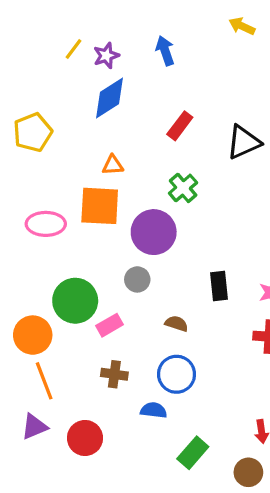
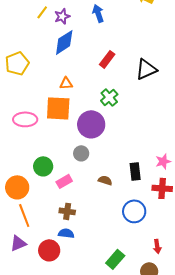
black rectangle: (219, 286) -> (135, 171), moved
green circle: (75, 301) -> (43, 166), size x0.7
blue circle: (177, 374) -> (134, 211), moved
blue semicircle: (154, 410) -> (66, 233), moved

